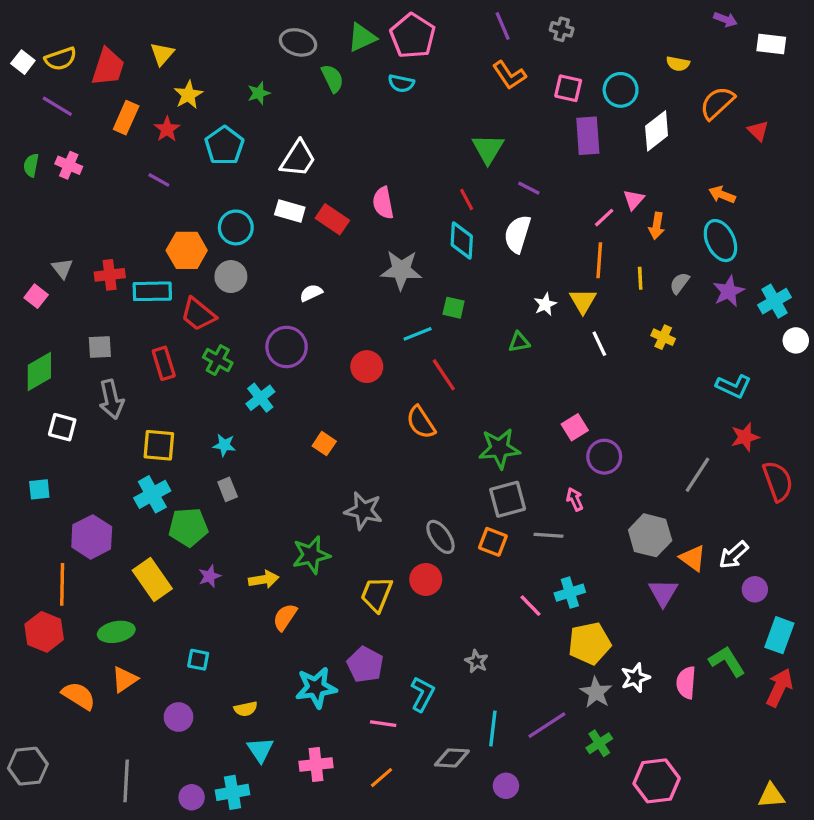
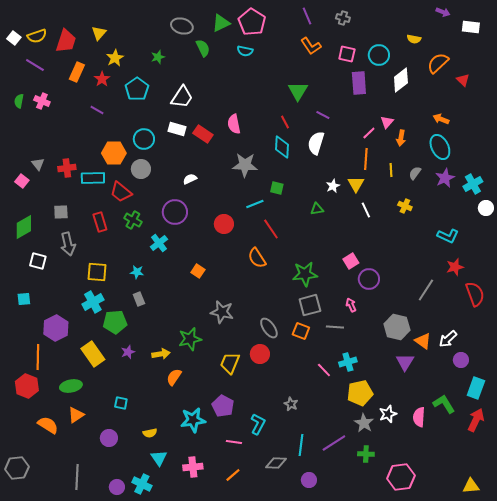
green cross: (599, 743) -> (366, 454), turned 35
cyan cross: (233, 792) -> (142, 484), turned 36

